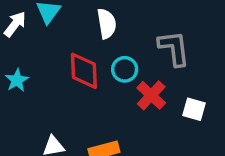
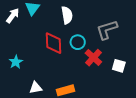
gray L-shape: (174, 48) -> (107, 30), turned -100
cyan star: (17, 80) -> (16, 62), moved

